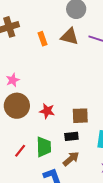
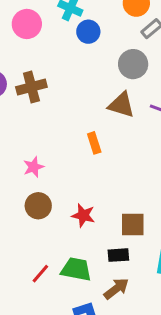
orange rectangle: (42, 39) -> (94, 143), moved
brown circle: (17, 106) -> (38, 206), size x0.7
green trapezoid: (44, 147) -> (76, 269), turned -80

